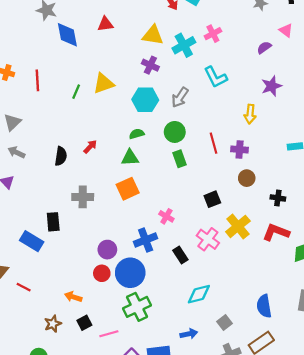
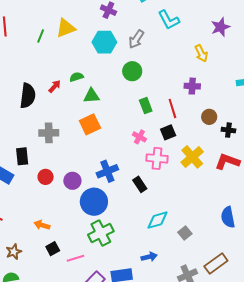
yellow arrow: (250, 114) -> (201, 53), turned -30
green semicircle: (137, 134) -> (76, 77), moved
red line: (214, 143) -> (172, 108), moved
black semicircle: (61, 156) -> (28, 96), size x1.4
green rectangle: (179, 159) -> (146, 106), moved
brown circle: (247, 178) -> (209, 117), moved
pink cross: (166, 216) -> (139, 137), moved
pink cross: (208, 239) -> (157, 158), moved, turned -30
red circle: (102, 273) -> (46, 177), moved
blue semicircle: (264, 306) -> (228, 217), moved
gray square: (225, 322) -> (185, 233), moved
brown star: (53, 324) -> (14, 252), moved

